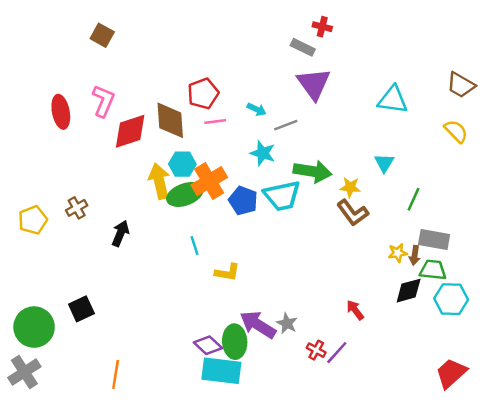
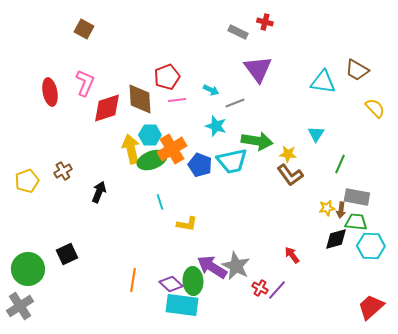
gray rectangle: (303, 47) -> (238, 32), moved
brown trapezoid: (461, 85) -> (357, 70), moved
gray star: (287, 323) -> (236, 266), size x1.6
orange line: (116, 374) -> (133, 280), moved

